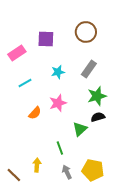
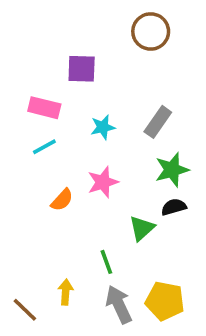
brown circle: (86, 32) -> (151, 32), moved
pink rectangle: (17, 53) -> (44, 108), moved, turned 48
gray arrow: (67, 172) -> (119, 304), size x1.5

